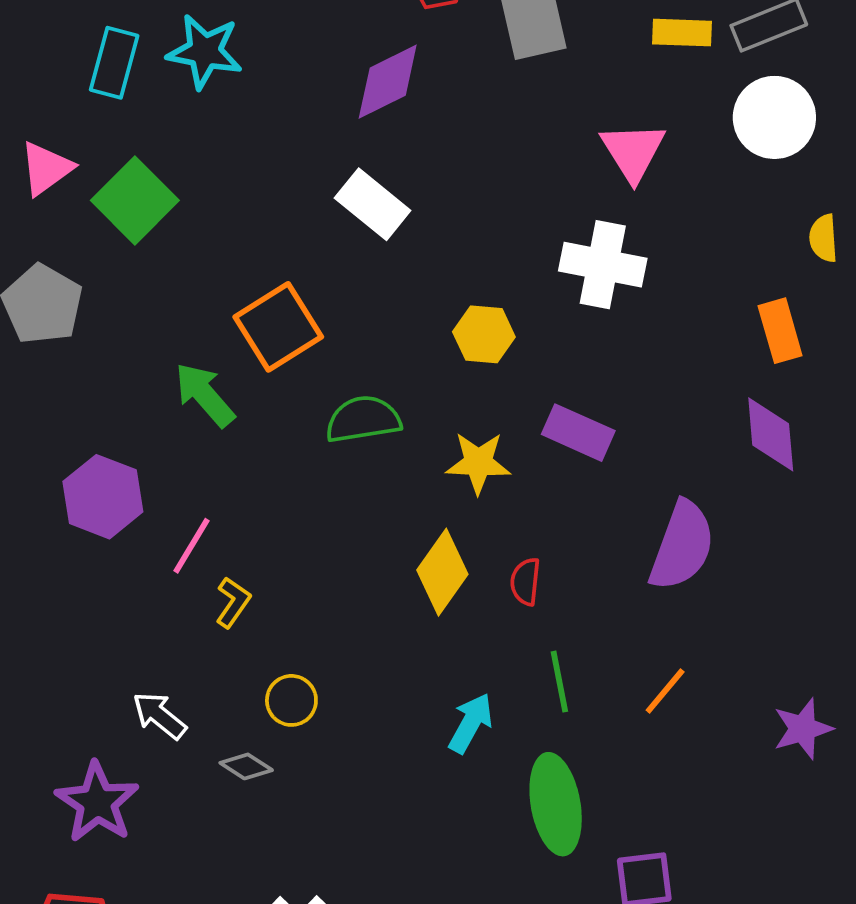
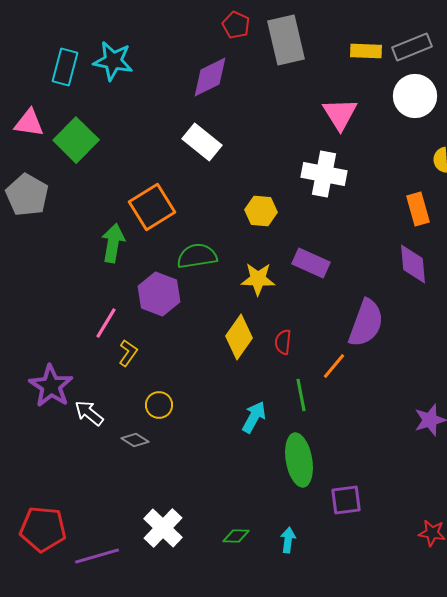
pink triangle: (46, 168) -> (29, 123), turned 44
green arrow: (205, 395) -> (113, 243), turned 51
purple hexagon: (103, 497) -> (159, 294), moved
orange line: (665, 691) -> (334, 366), moved
purple star: (97, 802) -> (51, 386), moved

